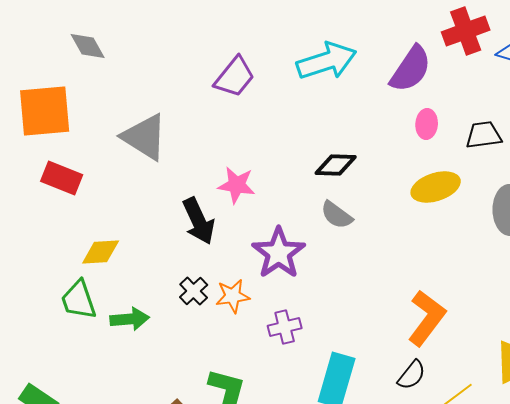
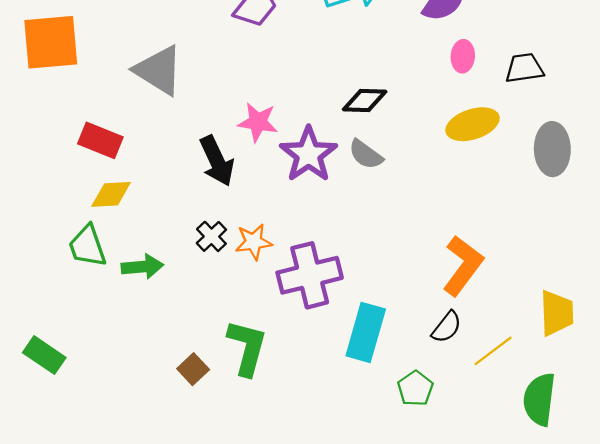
red rectangle: (62, 178) -> (100, 140), moved
purple star: (279, 253) -> (309, 154), moved
purple cross: (285, 327) -> (310, 275), size x1.8

